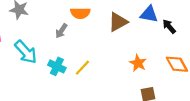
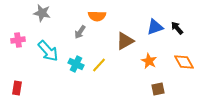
blue triangle: (149, 14) -> (155, 27), moved, turned -30
brown triangle: (118, 22) -> (125, 41), moved

